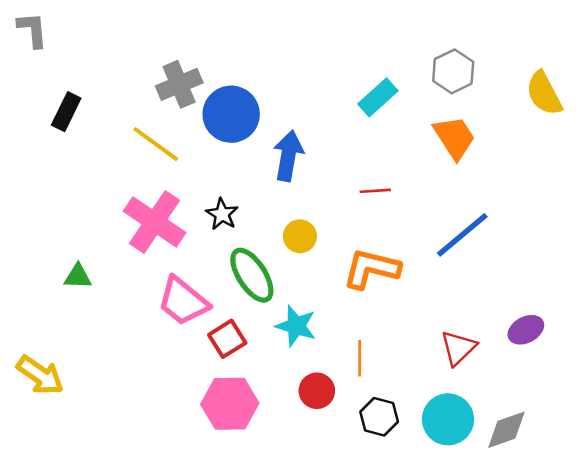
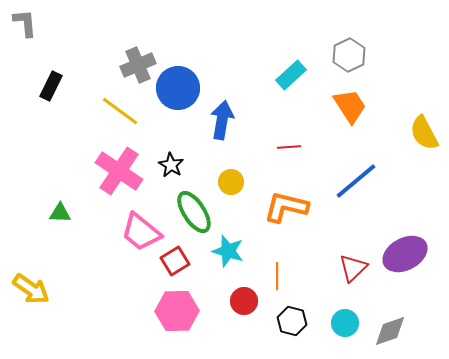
yellow semicircle: (544, 93) -> (424, 133), moved
purple ellipse: (526, 330) -> (405, 254), size x1.6
cyan circle: (448, 419) -> (345, 323), size x0.7

